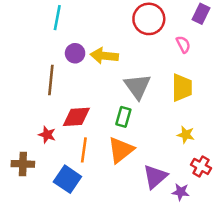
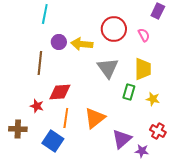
red circle: (149, 19) -> (114, 29), moved
green rectangle: (123, 117) -> (129, 92), moved
yellow star: (186, 135) -> (153, 99), moved

